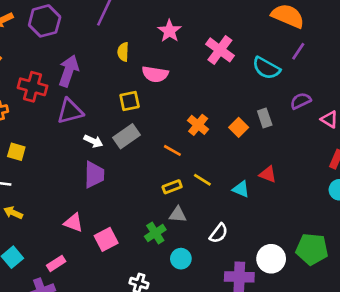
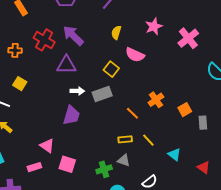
pink cross: (220, 50) -> (188, 38), moved
purple arrow: (69, 71) -> (73, 36), turned -80
yellow square: (130, 101) -> (111, 69), turned 35
gray rectangle: (265, 118) -> (203, 123), moved
white arrow: (93, 141) -> (77, 91), turned -40
red triangle: (268, 174) -> (204, 167), moved
pink square: (106, 239) -> (67, 164), turned 30
pink rectangle: (56, 263) -> (34, 167), moved

